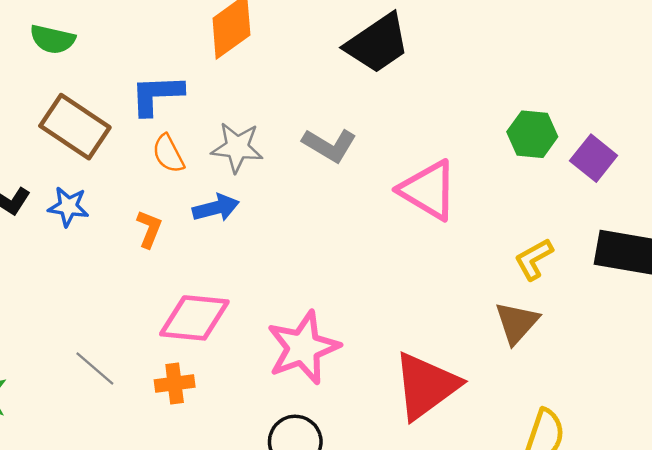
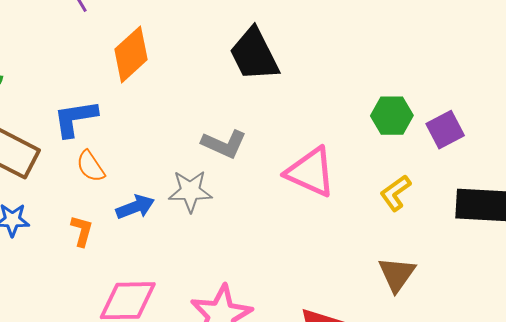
black trapezoid: (377, 43) -> (254, 55), turned 104
gray star: (237, 147) -> (190, 191), moved
purple square: (594, 158) -> (445, 130), turned 30
yellow L-shape: (534, 259) -> (395, 193), moved

